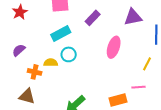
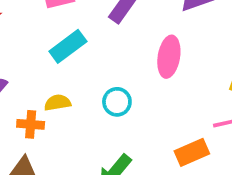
cyan circle: (69, 54) -> (117, 102), moved

